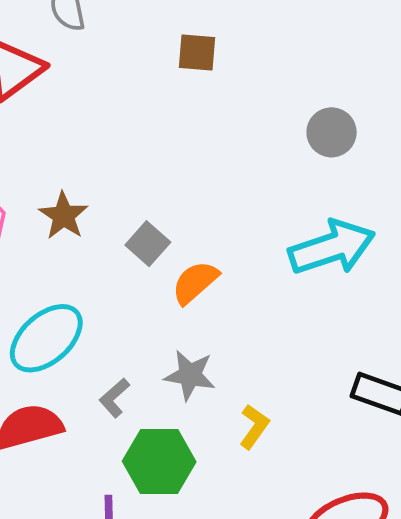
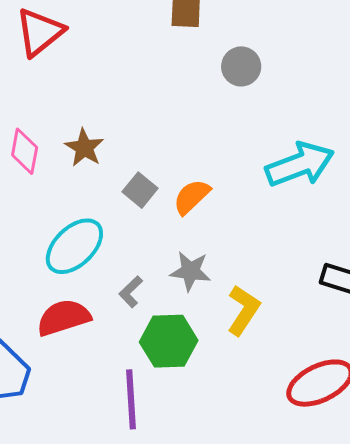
gray circle: (332, 132) -> (241, 66), moved
gray square: (148, 244) -> (140, 190), moved
yellow L-shape: (254, 427) -> (243, 310), size x1.4

